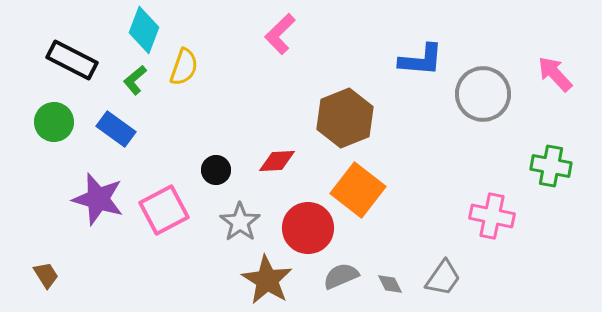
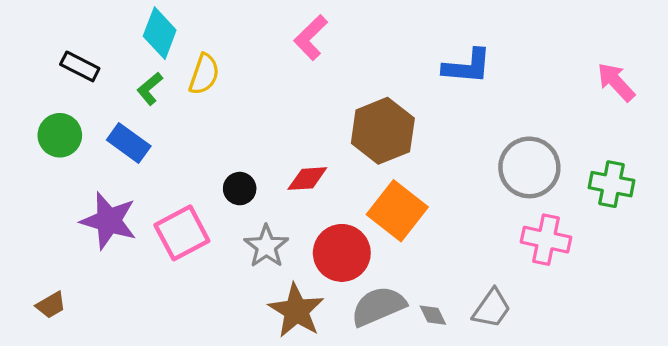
black rectangle: (72, 60) -> (80, 66), size x0.7
gray circle: (483, 94) -> (529, 167), moved
brown trapezoid: (46, 275) -> (51, 305), turned 92
gray semicircle: (341, 276) -> (378, 306), size x1.4

